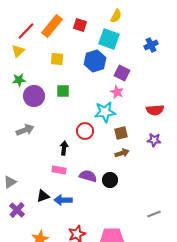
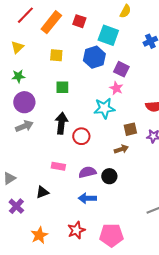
yellow semicircle: (116, 16) -> (125, 11), moved
red line: (26, 31) -> (25, 15), moved
purple circle: (34, 96) -> (24, 102), moved
red circle: (85, 131) -> (81, 136), moved
brown square: (121, 133) -> (130, 129), moved
black arrow: (64, 148) -> (61, 123), moved, size x1.5
purple semicircle: (88, 176) -> (87, 172), turned -30
blue arrow: (63, 200) -> (87, 198), moved

